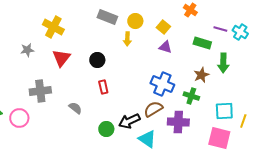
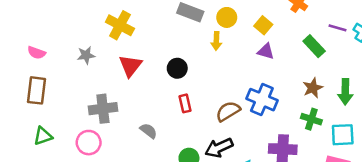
green rectangle: (202, 43) -> (314, 46), turned 30
green arrow: (223, 63) -> (345, 92), moved
green cross: (191, 96) -> (311, 119), moved
brown semicircle: (153, 109) -> (228, 111), moved
pink circle: (19, 118) -> (89, 143), moved

